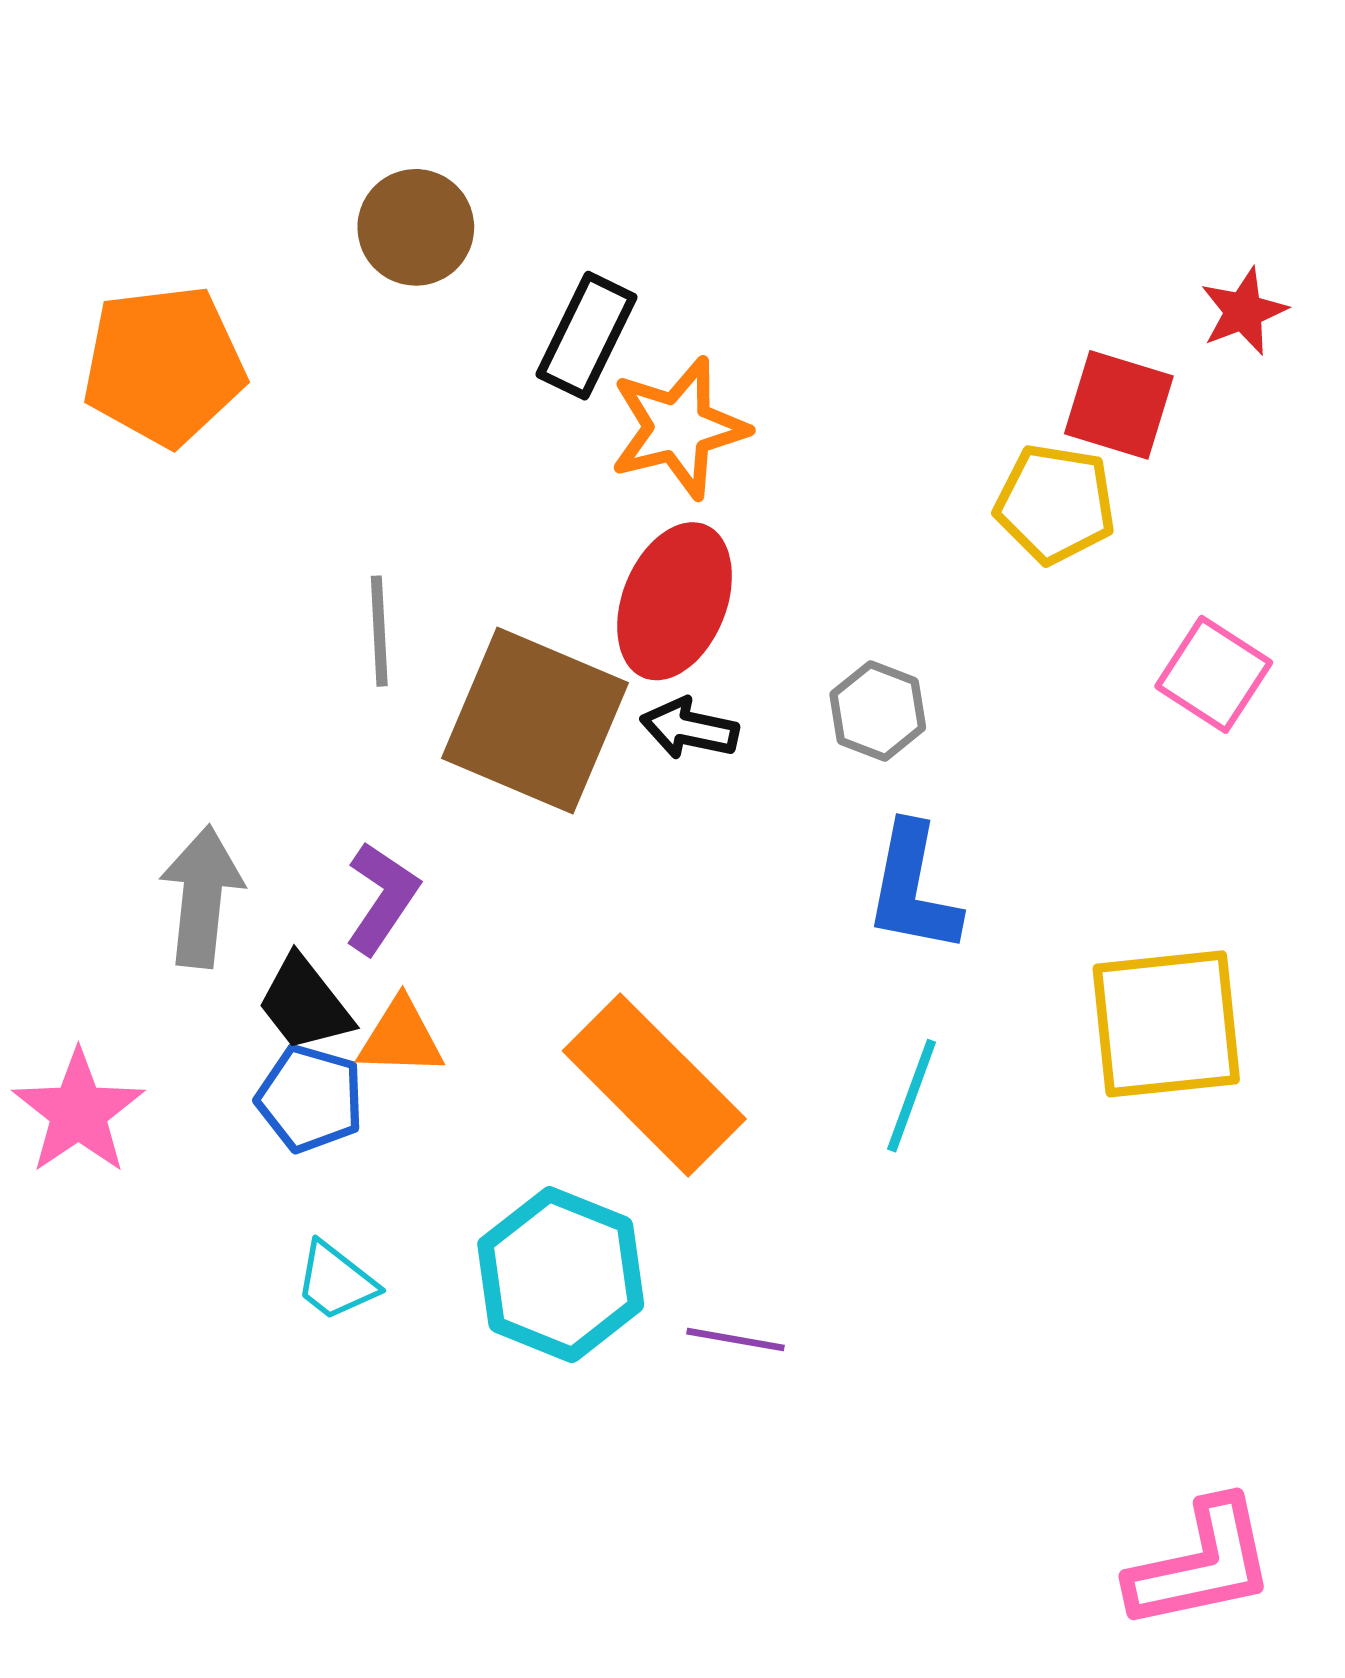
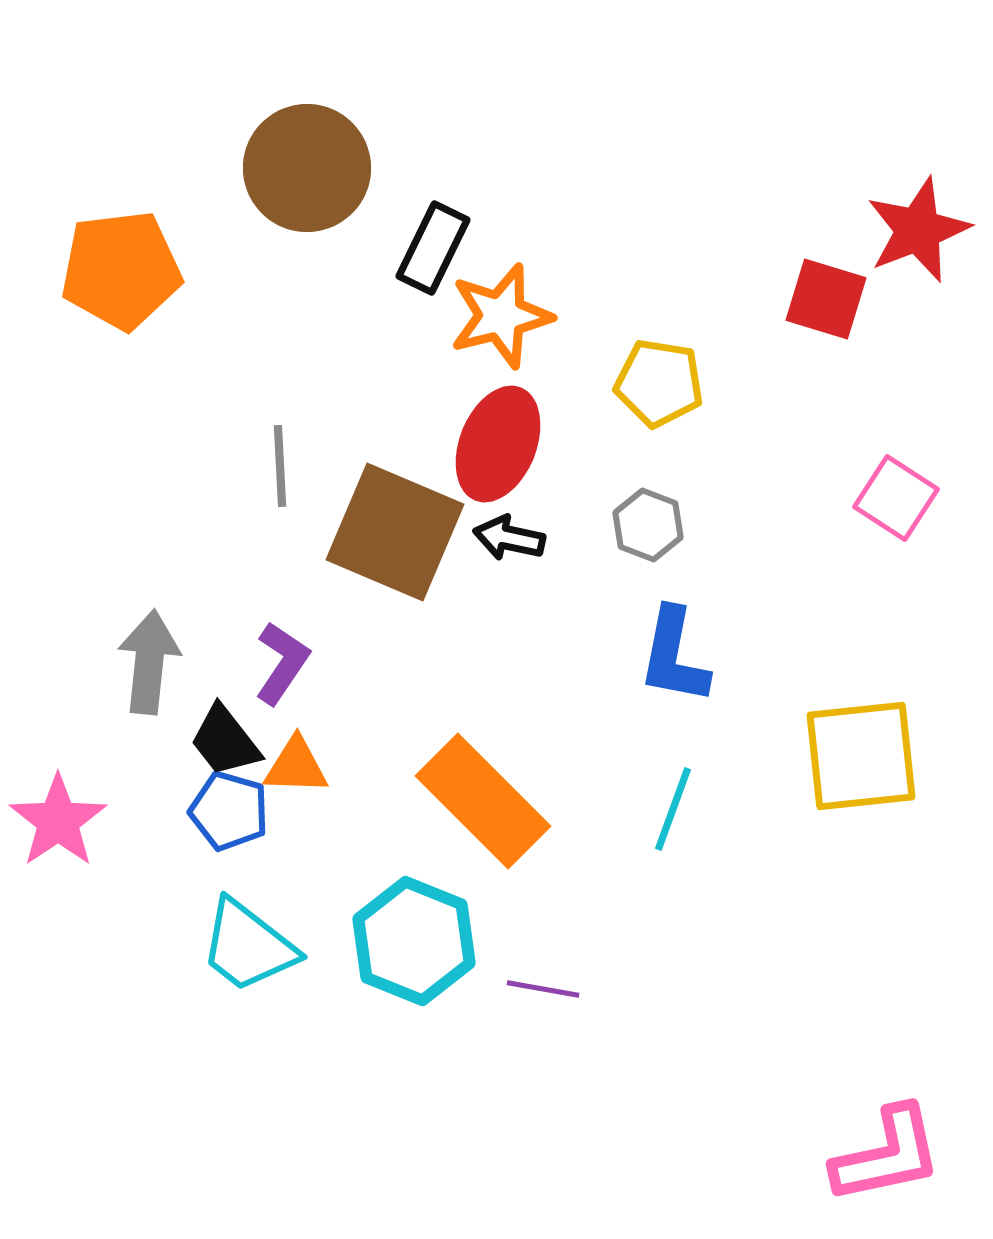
brown circle: (416, 227) -> (307, 168), size x1.5
red star: (1244, 311) -> (918, 230), size x1.6
yellow pentagon: (1055, 504) -> (659, 383), moved
cyan trapezoid: (336, 1281) -> (248, 946), size x1.6

